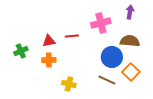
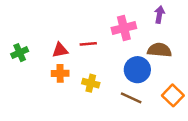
green cross: (21, 51) -> (20, 53), moved
orange square: (131, 72) -> (173, 95), moved
yellow cross: (69, 84) -> (91, 83), moved

